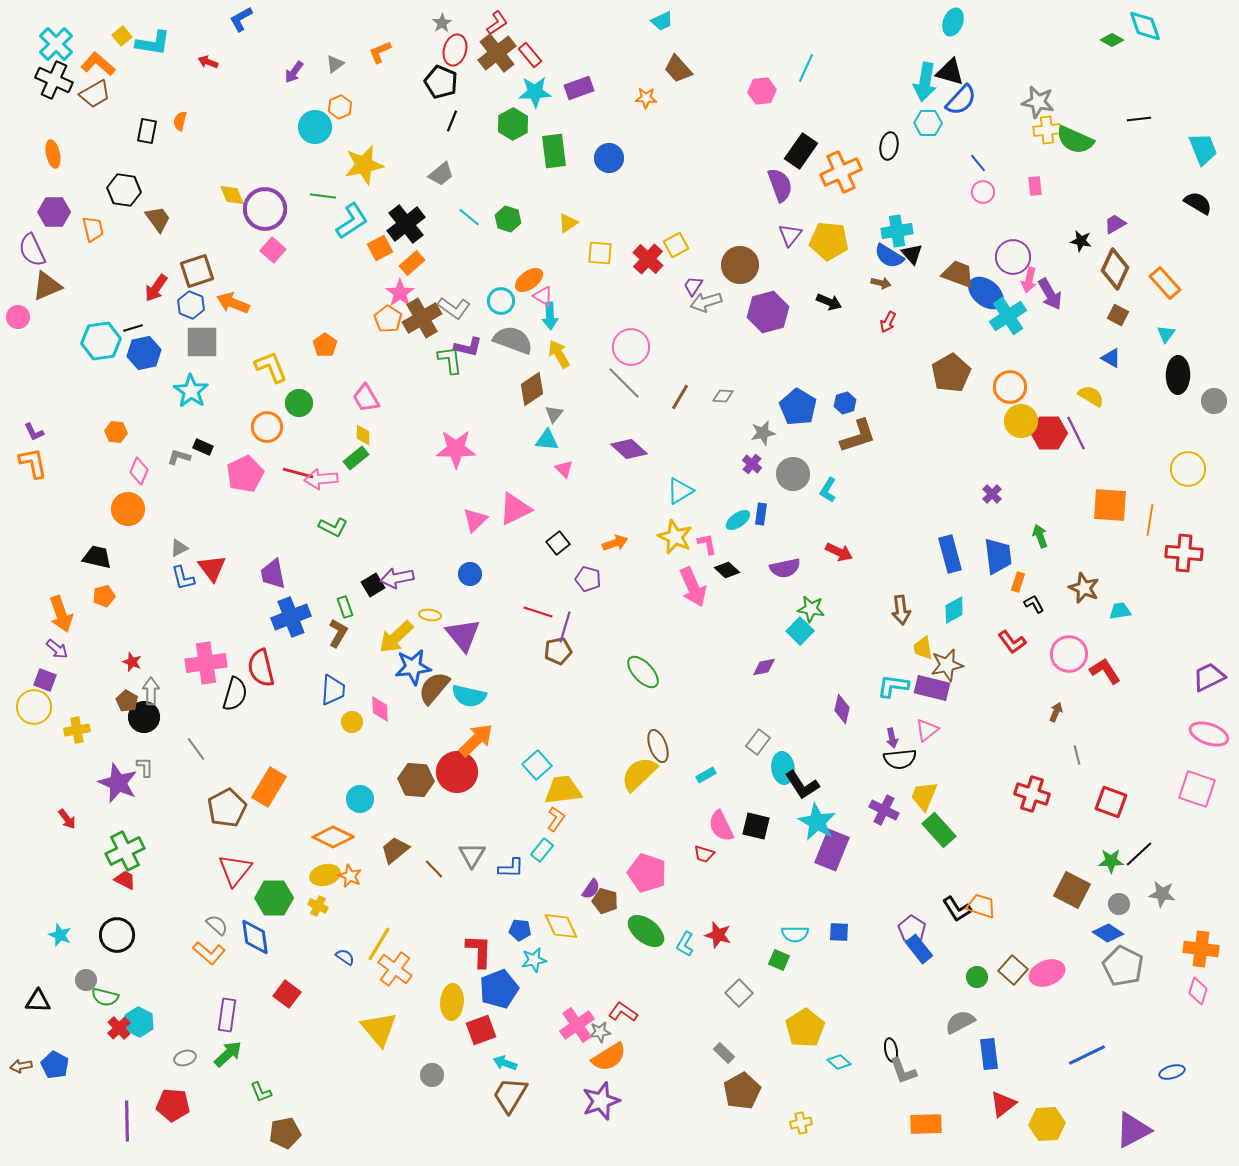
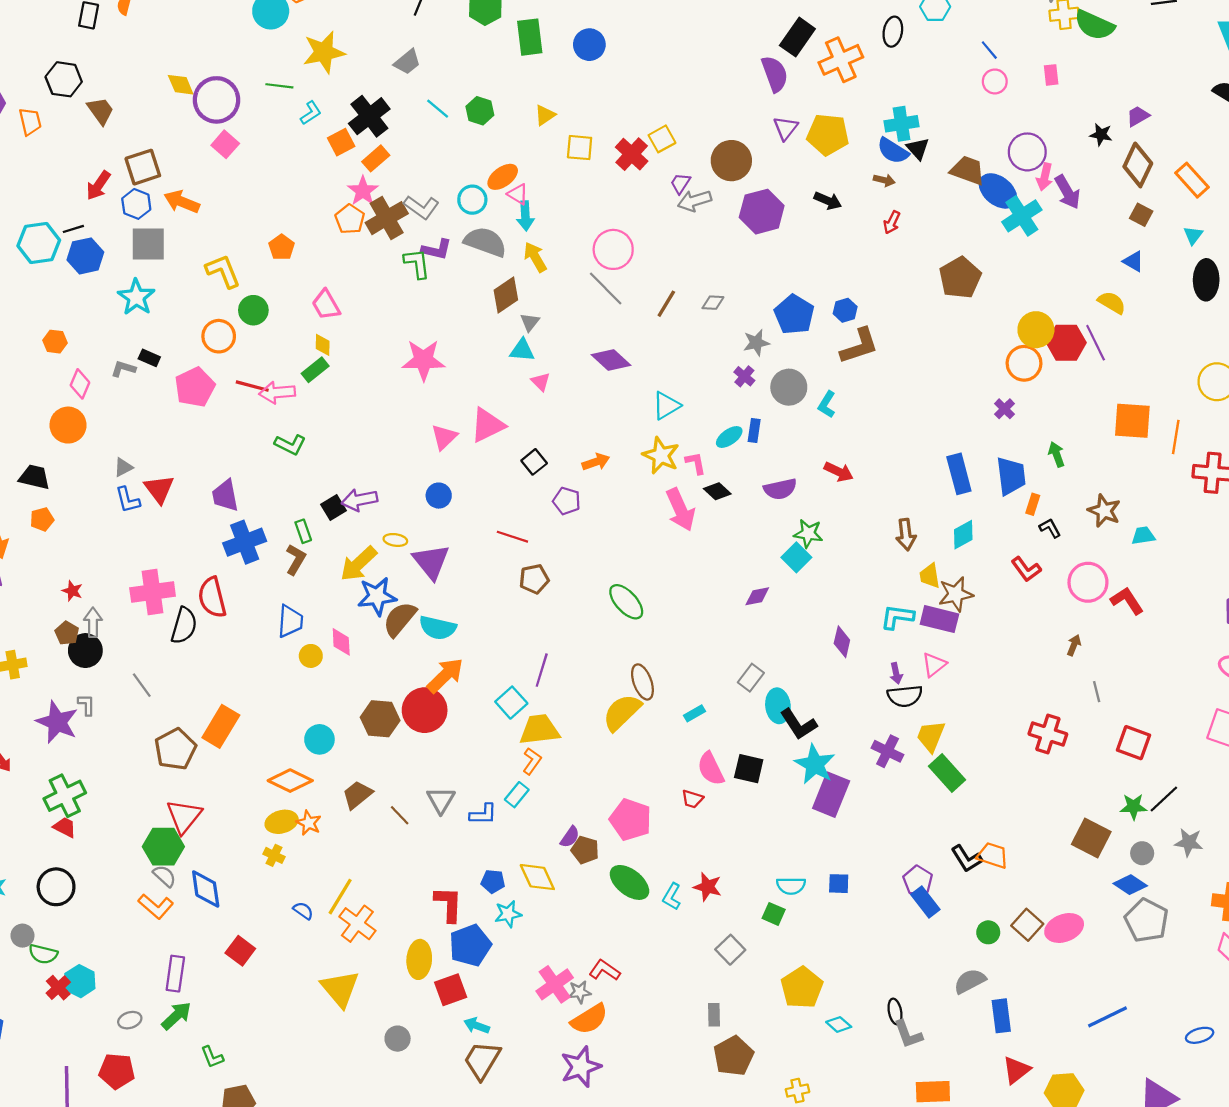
cyan L-shape: (352, 221) -> (311, 113), size x0.6
orange circle: (1010, 387) -> (1024, 363), moved
purple line: (565, 627) -> (542, 670), moved
green hexagon: (274, 898) -> (163, 847), moved
gray rectangle: (724, 1053) -> (714, 1015), turned 45

